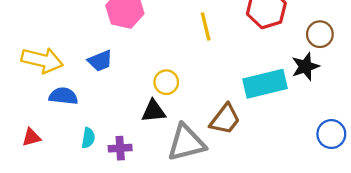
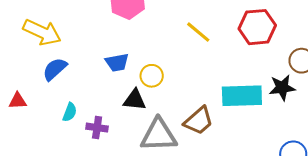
yellow line: (206, 26) -> (198, 32), turned -48
blue trapezoid: (100, 61) -> (117, 63), moved
blue semicircle: (63, 96) -> (55, 69), turned -60

